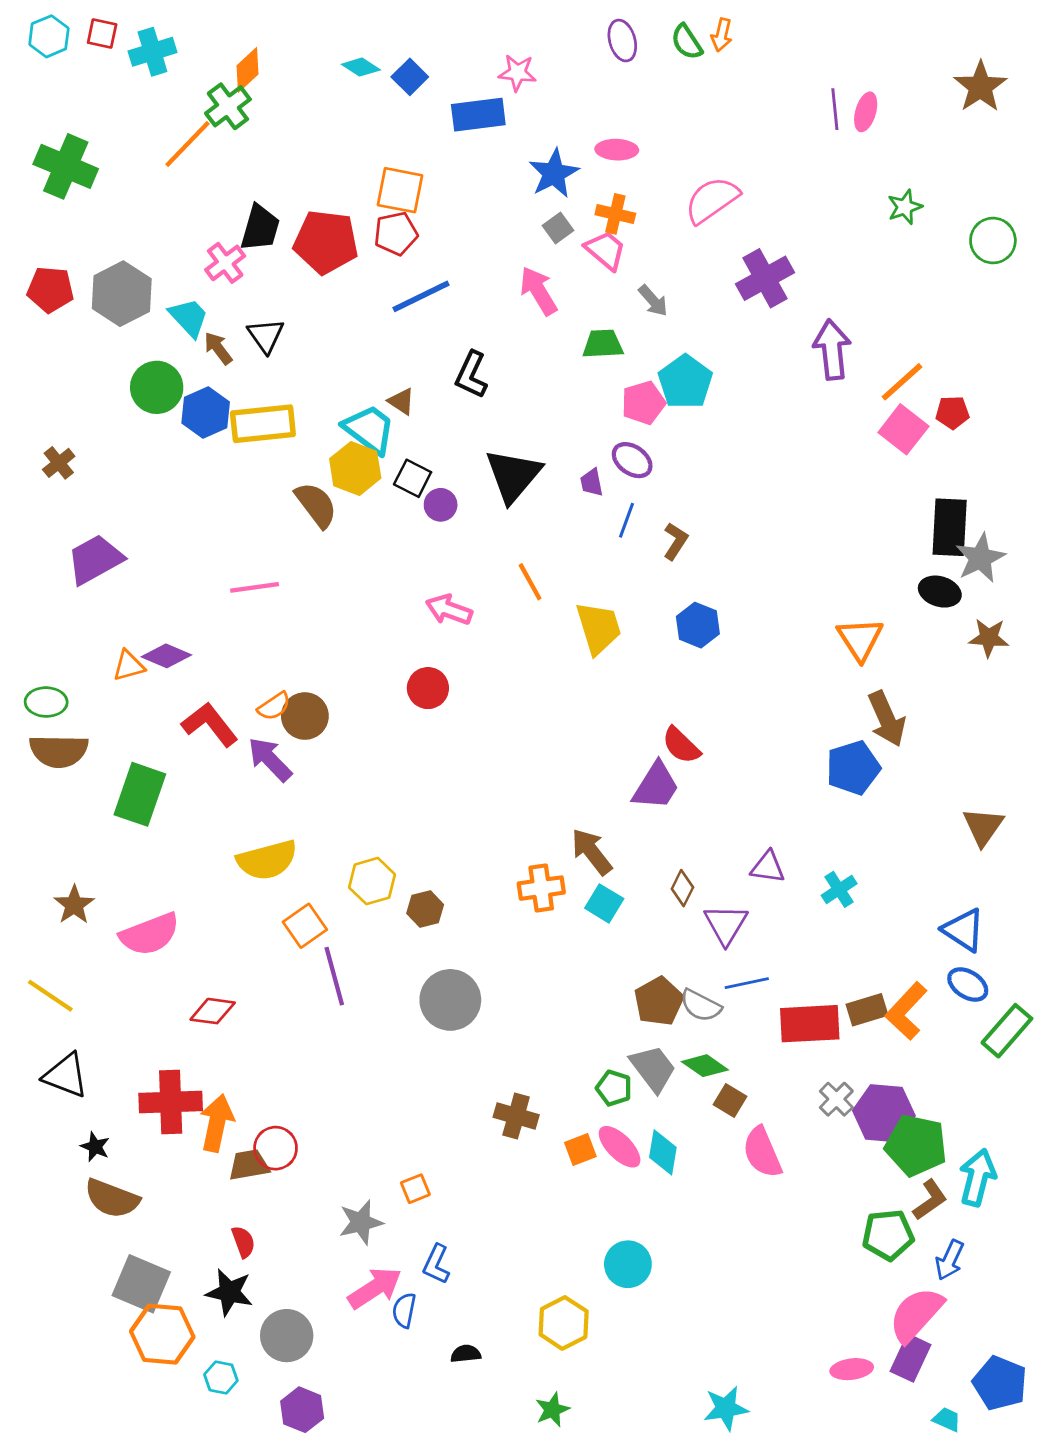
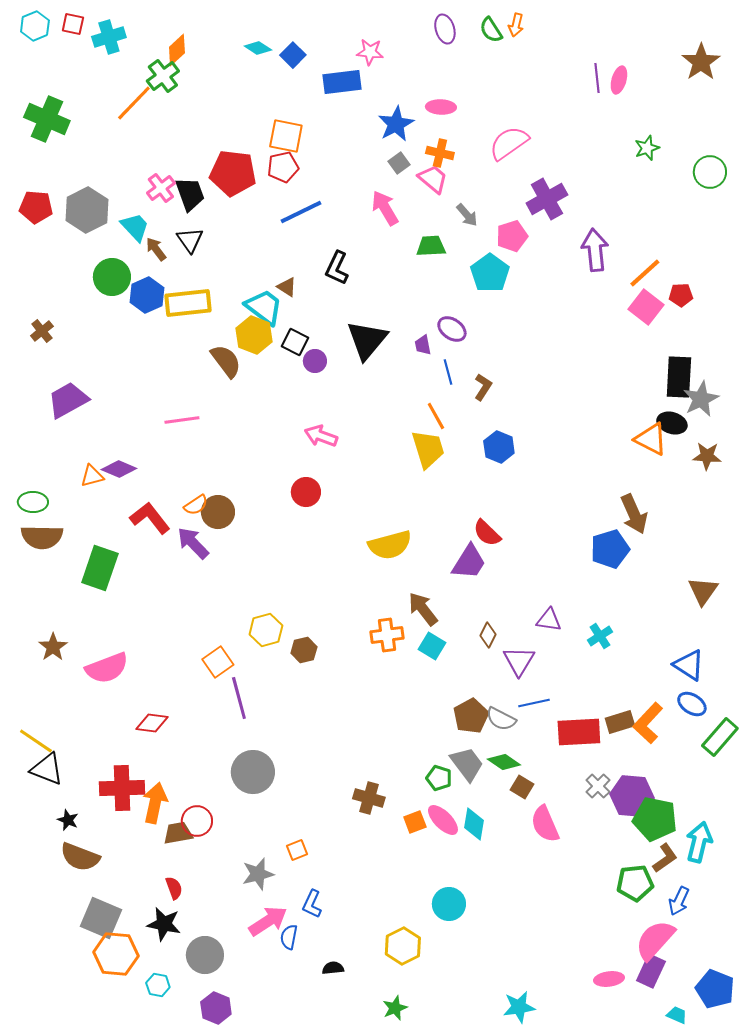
black trapezoid: (260, 228) -> (190, 194), moved, turned -36
pink pentagon: (643, 403) -> (512, 236), moved
blue line: (627, 520) -> (448, 372), turned -35
orange line: (530, 582) -> (436, 416), moved
orange triangle: (860, 639) -> (651, 439), moved, turned -30
yellow semicircle: (267, 860) -> (390, 545), moved
yellow line: (50, 996) -> (36, 741), moved
gray circle: (450, 1000) -> (253, 772), moved

